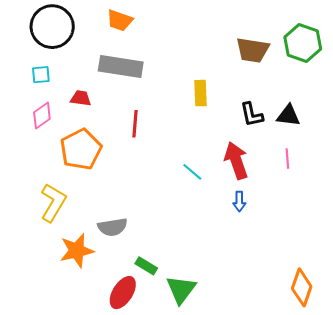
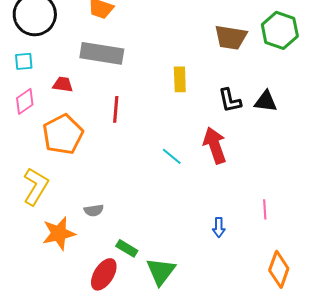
pink line: (287, 159) -> (265, 209), moved
blue arrow: (239, 201) -> (219, 227), moved
gray semicircle: (113, 227) -> (94, 210), size x0.7

